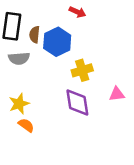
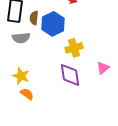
pink triangle: (117, 94) -> (103, 68), turned -32
yellow star: (19, 104) -> (21, 76), turned -30

